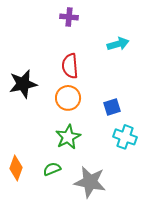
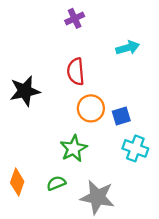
purple cross: (69, 17) -> (75, 18), turned -30
orange circle: (68, 98) -> (91, 108), moved

